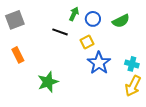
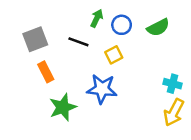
gray square: (15, 20) -> (35, 39), moved
orange rectangle: (18, 55) -> (46, 72), moved
blue star: (99, 63) -> (102, 89), moved, turned -30

